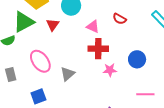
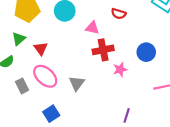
green triangle: (24, 22) -> (19, 39), size x0.6
red triangle: (53, 25) -> (41, 49), moved
gray rectangle: (11, 74) -> (22, 86), moved

